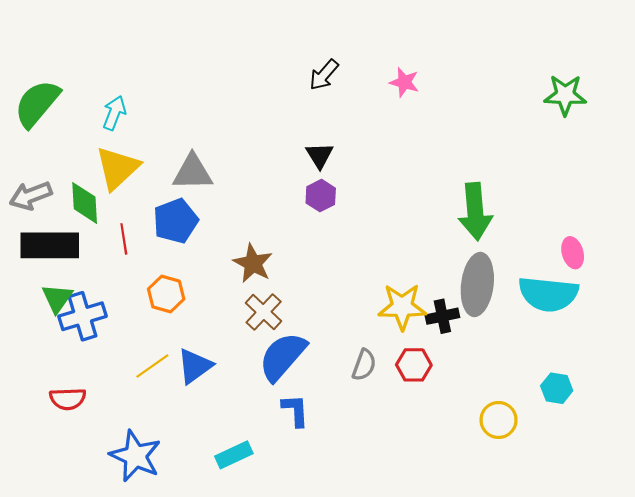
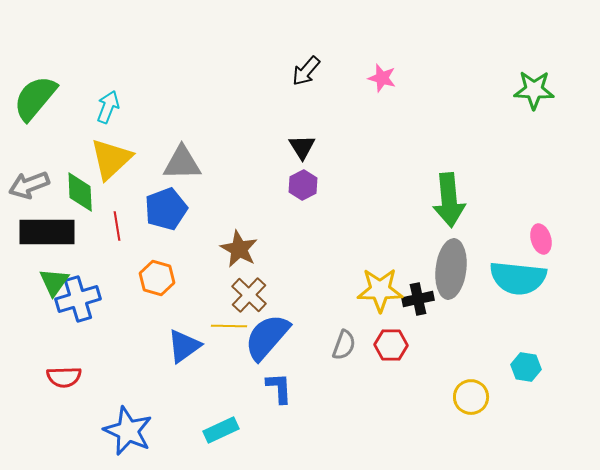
yellow line: (152, 366) -> (229, 326), moved, turned 36

